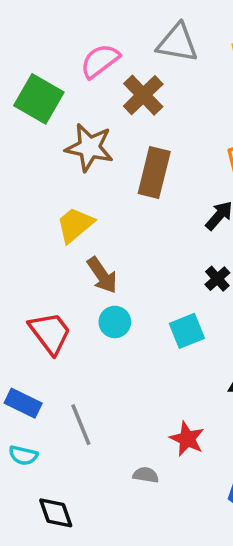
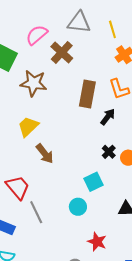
brown rectangle: (154, 172) -> (87, 94), moved
cyan circle: (115, 322) -> (78, 207), moved
gray line: (81, 425) -> (36, 212), moved

